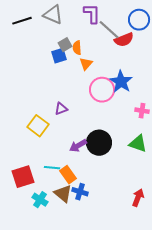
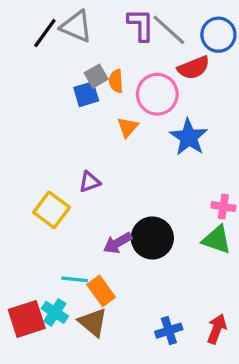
black line: (22, 21) -> (45, 33), moved, turned -36
gray line: (109, 30) -> (169, 30), moved
orange triangle: (86, 64) -> (128, 127), moved
pink circle: (102, 90) -> (157, 94), moved
pink cross: (142, 111) -> (223, 207), moved
red square: (23, 177) -> (27, 319), moved
blue cross: (80, 192) -> (169, 331), moved, turned -35
cyan cross: (40, 200) -> (55, 312), moved

